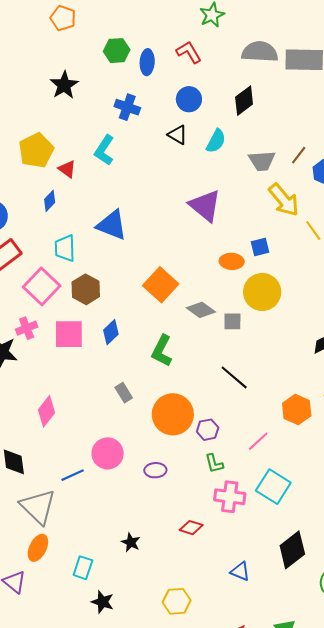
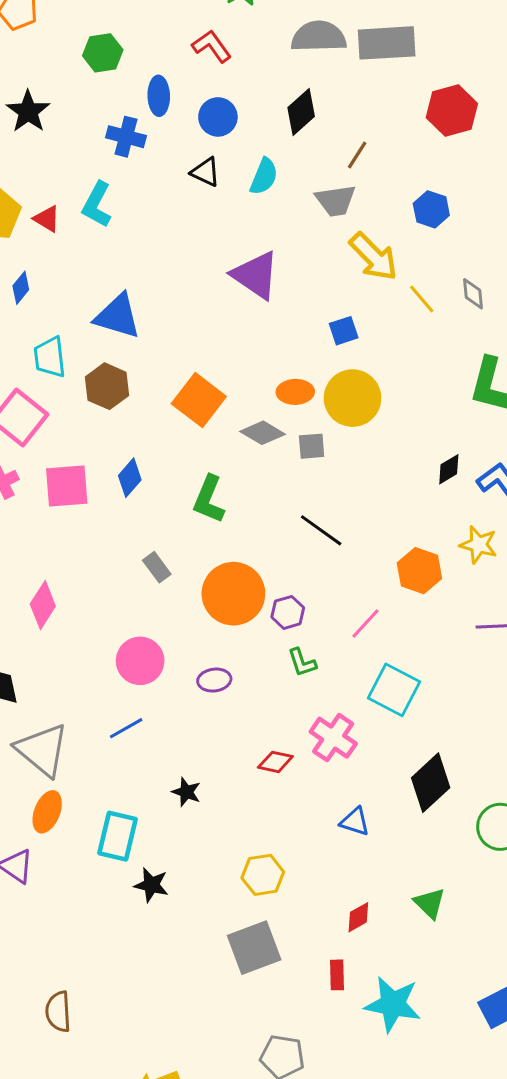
blue ellipse: (147, 62) -> (159, 96), moved
brown line: (299, 155) -> (357, 155), moved
red triangle: (67, 169) -> (47, 219), moved
orange ellipse: (232, 261) -> (295, 392), moved
brown hexagon: (86, 289) -> (107, 386), moved
blue line: (73, 475) -> (126, 728), moved
pink cross: (230, 497) -> (333, 738), moved, turned 32
cyan rectangle: (83, 568) -> (117, 836), size x1.4

